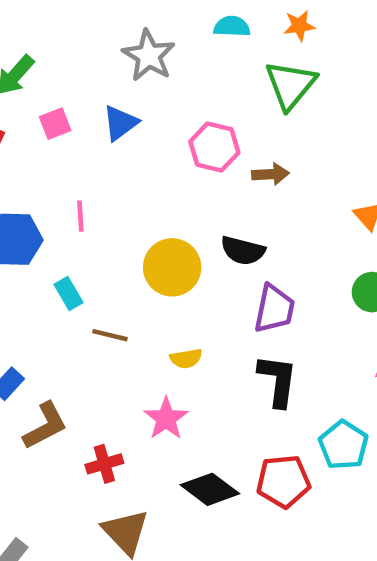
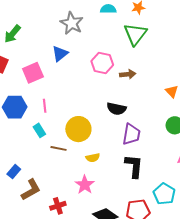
pink square: (55, 124) -> (33, 73), moved, size x1.5
pink line: (80, 216) -> (45, 106), moved
yellow circle: (172, 267) -> (78, 129), moved

